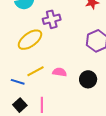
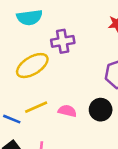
black circle: (88, 79) -> (101, 110), moved

